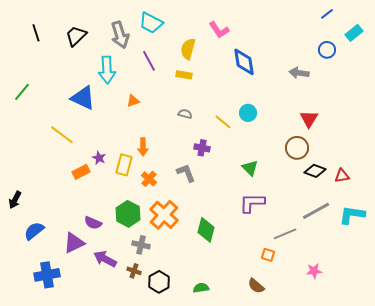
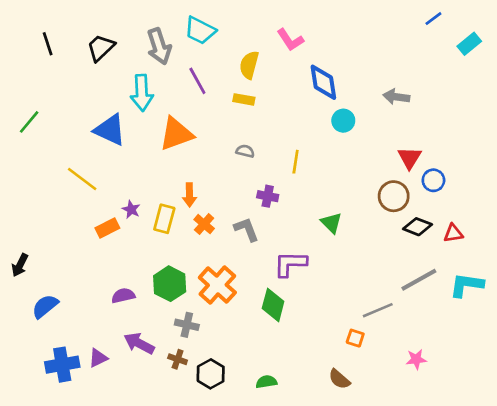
blue circle: (327, 50) -> (433, 180), moved
orange triangle: (133, 101) -> (176, 134), size x2.0
cyan circle: (248, 113) -> (343, 121), moved
yellow line: (223, 122) -> (296, 162), turned 60
orange cross: (149, 179) -> (204, 224), moved
purple L-shape: (252, 203) -> (290, 264), moved
purple semicircle: (93, 223) -> (123, 296), turned 144
purple triangle: (74, 243) -> (98, 358), moved, size x0.7

